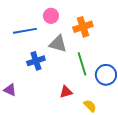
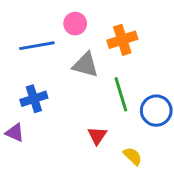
blue cross: (36, 61) -> (34, 99), moved
red triangle: (66, 92) -> (97, 136), turned -40

